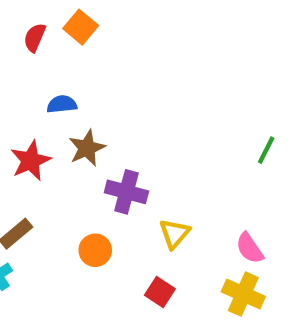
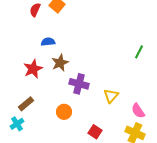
green line: (266, 150) -> (139, 52), moved
yellow triangle: (174, 234) -> (111, 96), moved

